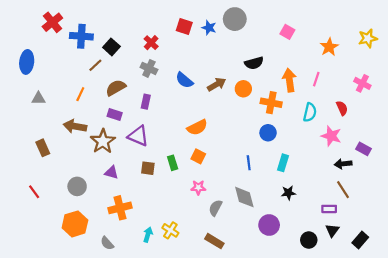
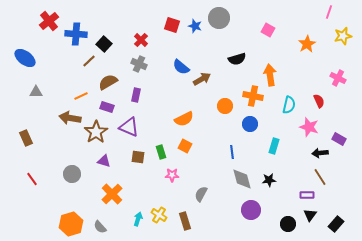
blue ellipse: (27, 62) -> (25, 58), turned -60
pink line: (316, 79) -> (329, 12), moved
blue semicircle: (184, 80) -> (181, 67), moved
orange circle: (243, 89) -> (225, 106), moved
orange line: (80, 94) -> (81, 96), moved, turned 40
brown rectangle: (43, 148) -> (26, 138), moved
cyan rectangle: (283, 163) -> (274, 146), moved
pink star: (198, 187) -> (172, 175), moved
gray diamond: (244, 197) -> (242, 179), moved
orange cross: (120, 208) -> (112, 194), turned -30
orange hexagon: (75, 224) -> (71, 224), moved
brown rectangle: (214, 241) -> (185, 221), moved, turned 42

